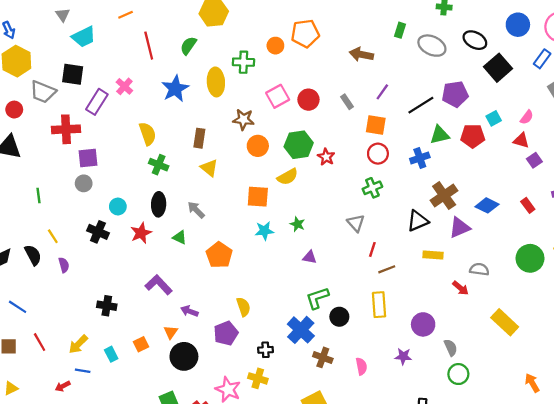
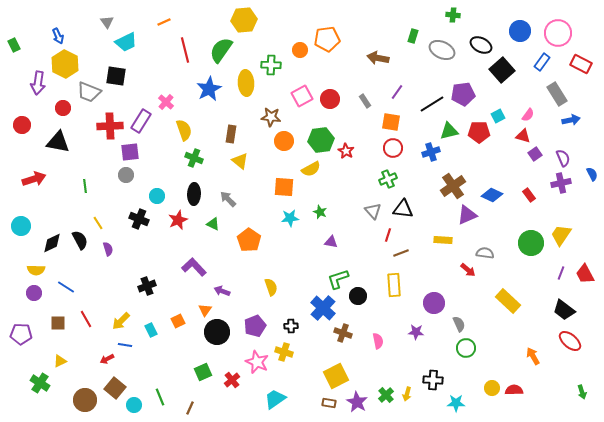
green semicircle: (188, 46) -> (221, 50), size x1.5
pink cross: (124, 86) -> (166, 102), moved
purple rectangle: (97, 102) -> (141, 121), moved
black triangle: (418, 221) -> (403, 209), moved, turned 30
black cross: (107, 306) -> (147, 286), turned -30
purple pentagon: (226, 333) -> (255, 326), moved

